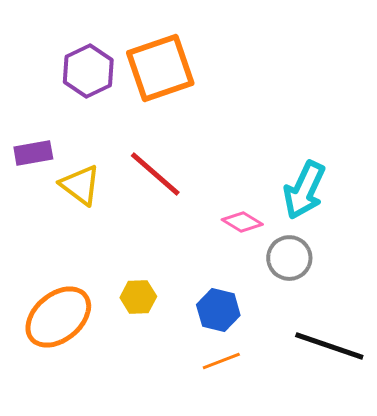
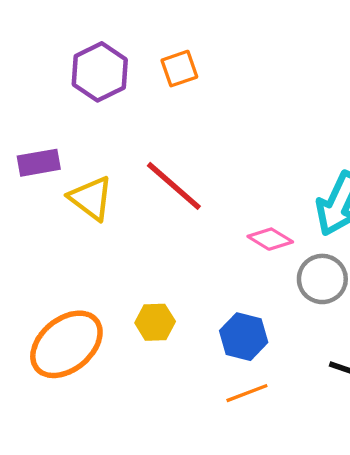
orange square: (160, 68) -> (179, 69), size x0.5

